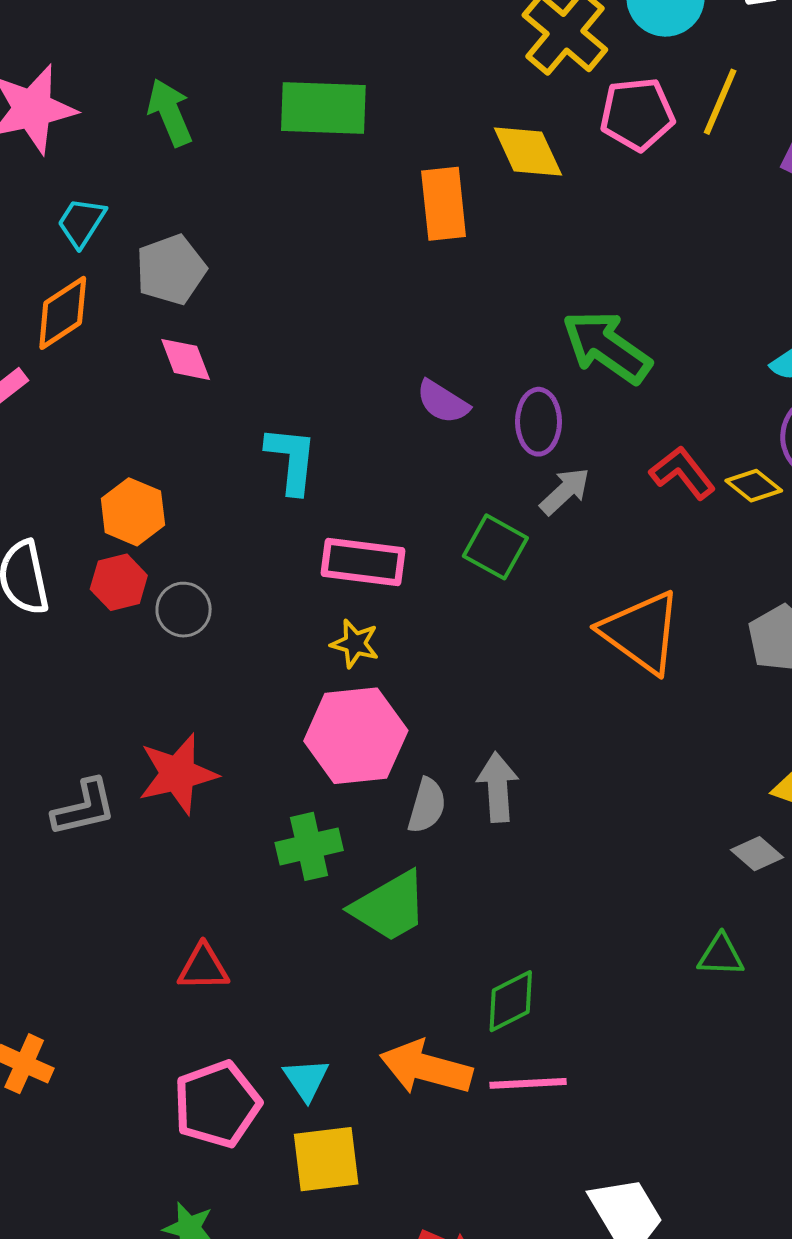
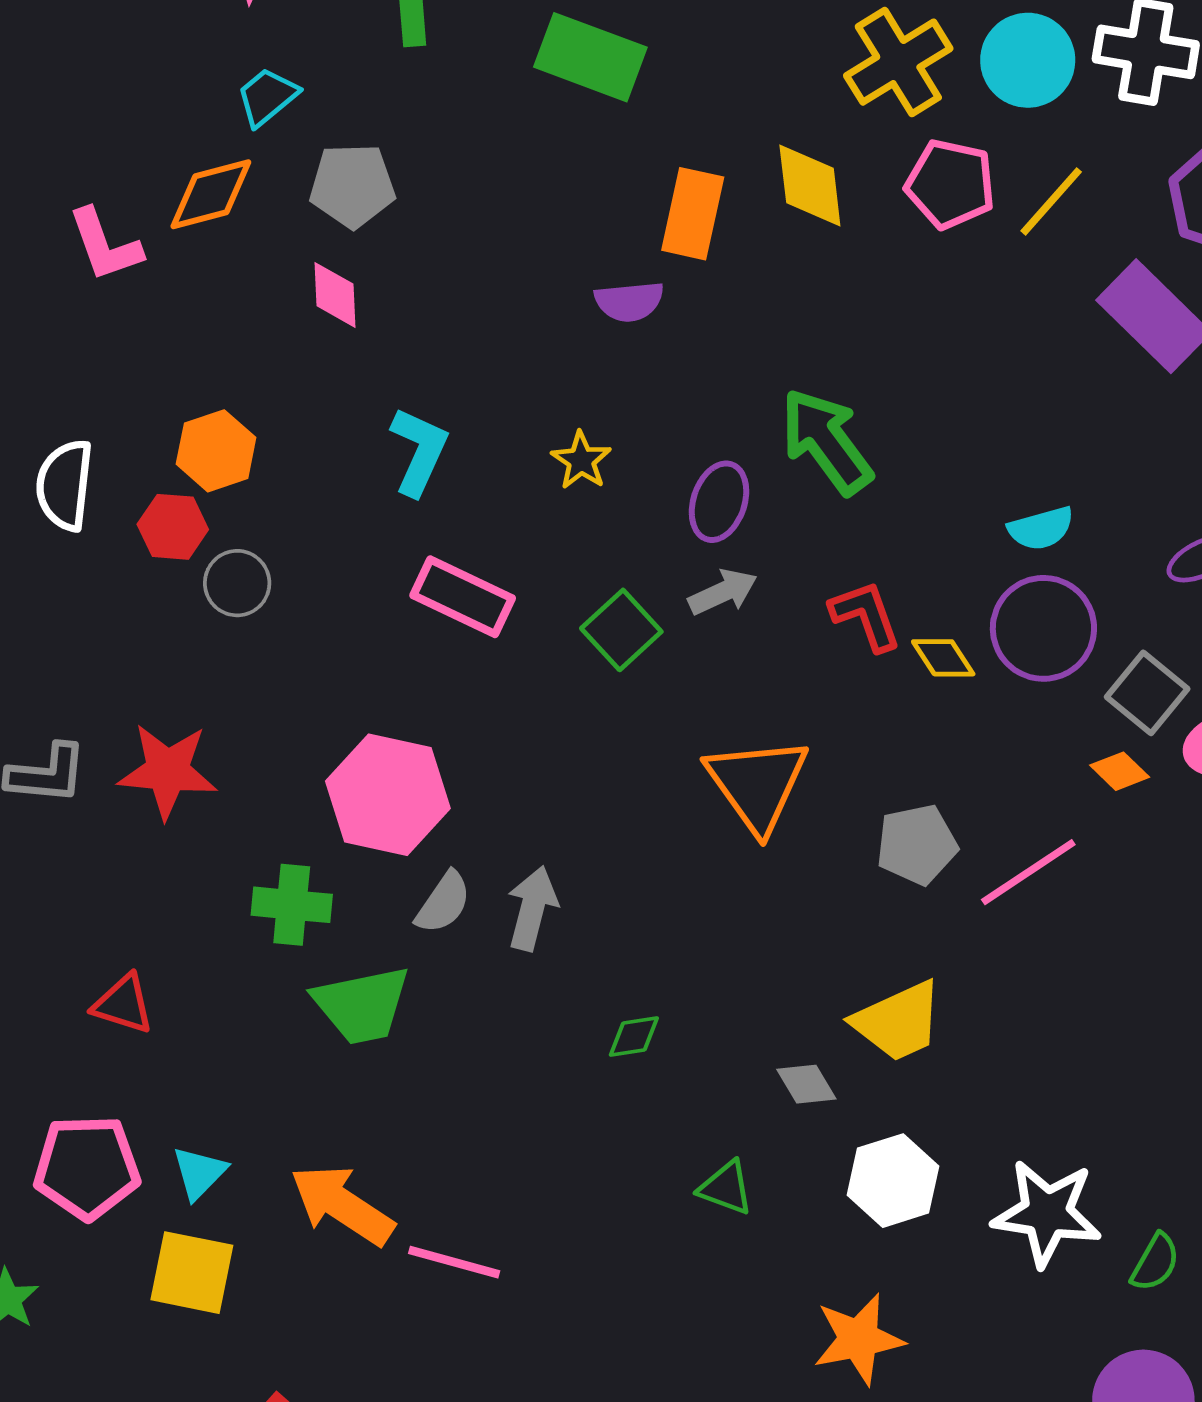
purple semicircle: (443, 402) -> (629, 302), moved, turned -56
yellow star: (355, 644) -> (581, 460), moved
green diamond: (511, 1001) -> (634, 1037), moved, size x0.7

